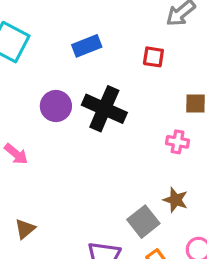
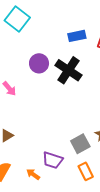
blue rectangle: (87, 46) -> (77, 36), moved

